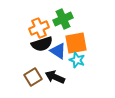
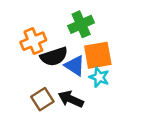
orange cross: (39, 28) -> (33, 41), moved

